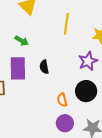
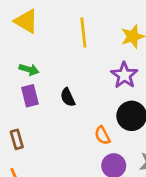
purple rectangle: (18, 68) -> (30, 96), moved, size x0.7

